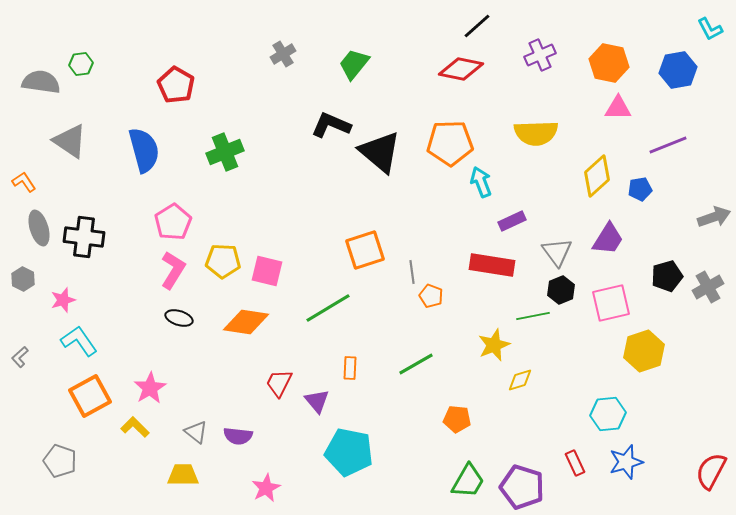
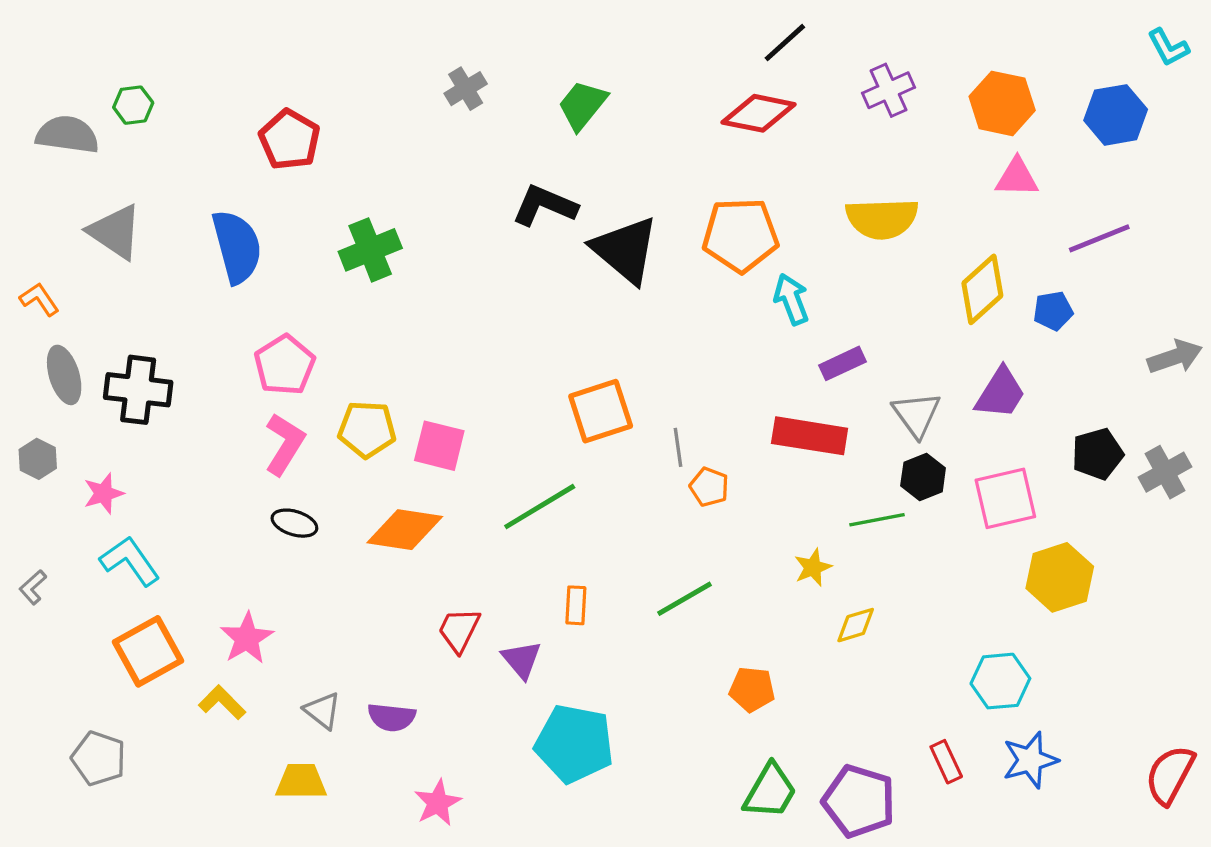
yellow star: (494, 345) -> (813, 567), size x0.7

